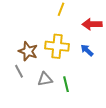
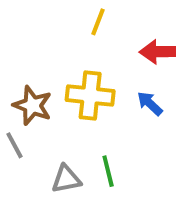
gray triangle: (45, 79) -> (66, 179), moved

